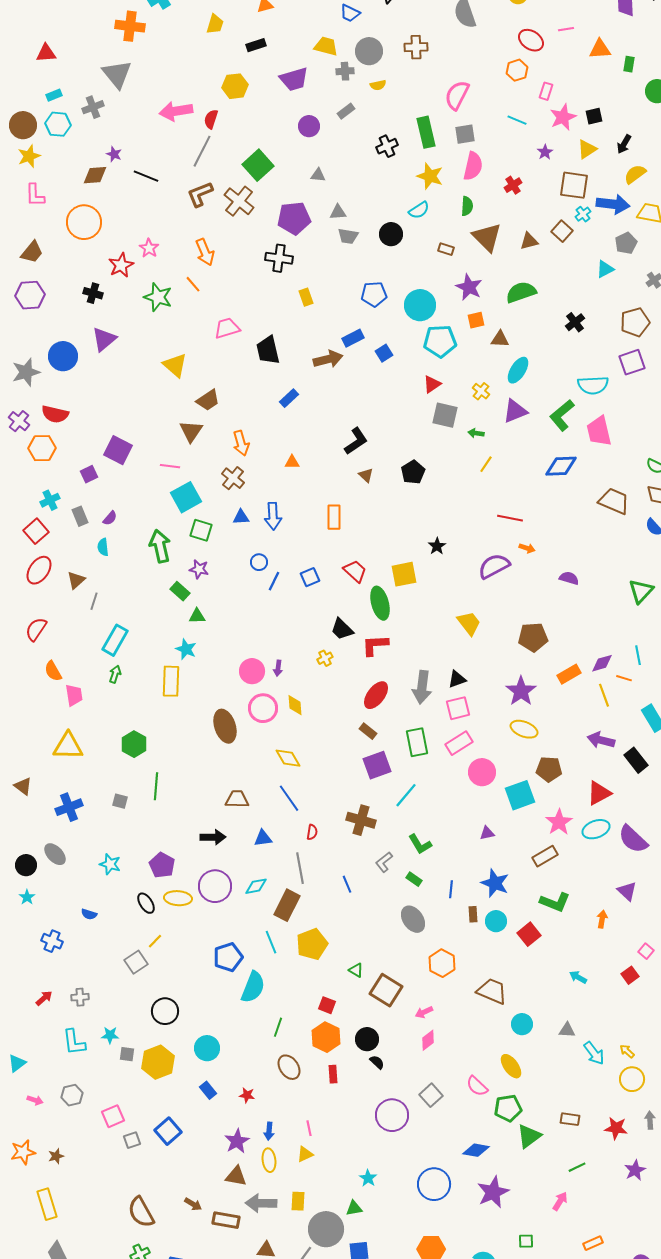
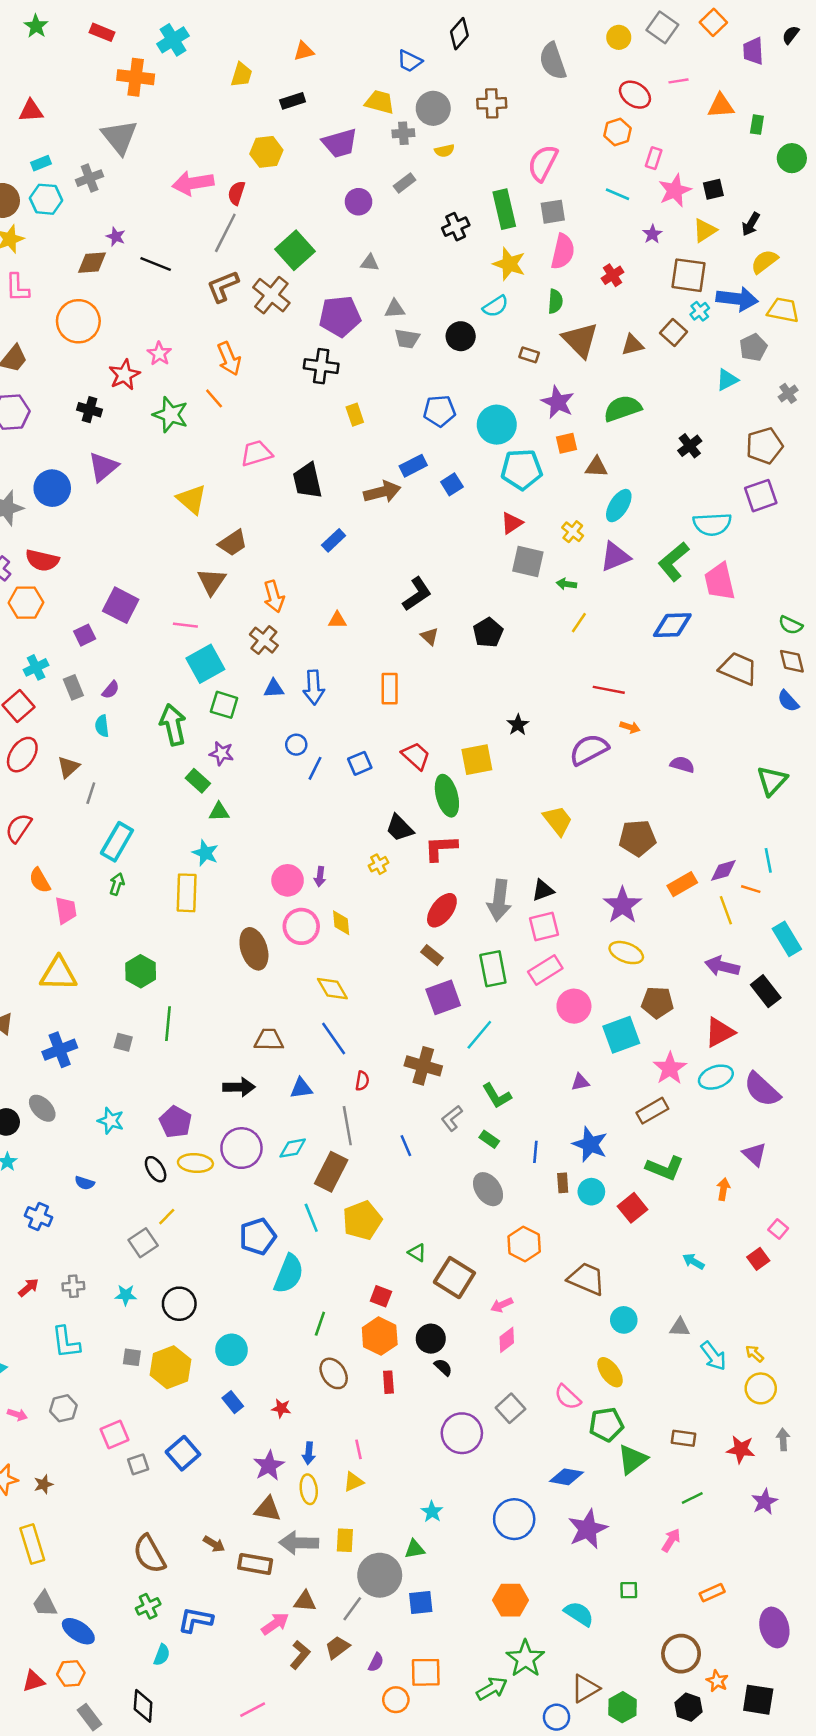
cyan star: (110, 1035) -> (126, 1295), moved

